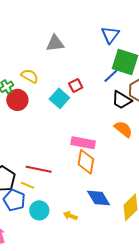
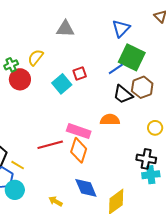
yellow semicircle: (30, 76) -> (36, 57), turned -90
orange semicircle: (123, 129) -> (110, 120), moved, turned -48
red line: (39, 169) -> (50, 145), moved, turned -35
cyan circle: (39, 210) -> (15, 190), moved

